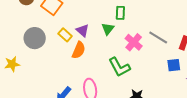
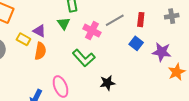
gray line: (158, 37) -> (115, 20), turned -48
blue square: (174, 65) -> (136, 43), turned -32

